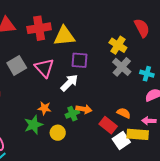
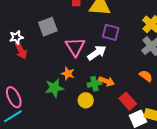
pink triangle: (44, 68) -> (75, 47), moved
orange semicircle: (124, 113) -> (146, 76), moved
yellow circle: (58, 133) -> (86, 100), moved

